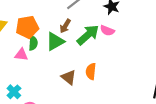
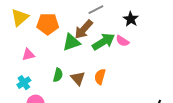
brown arrow: (65, 26) -> (84, 29), size x1.5
green semicircle: (33, 43) -> (58, 75), moved
pink triangle: (21, 55) -> (28, 55), moved, turned -32

